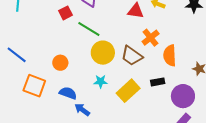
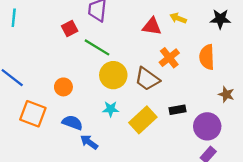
orange semicircle: (170, 55) -> (207, 57), moved

